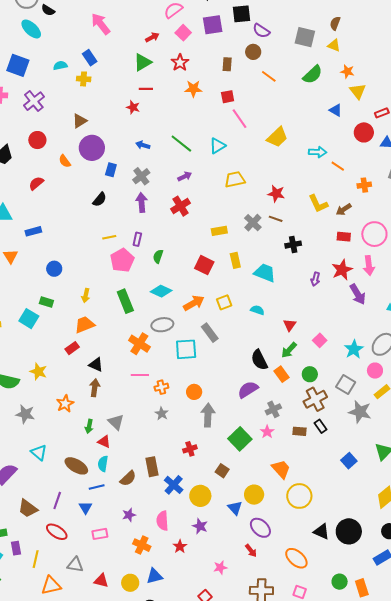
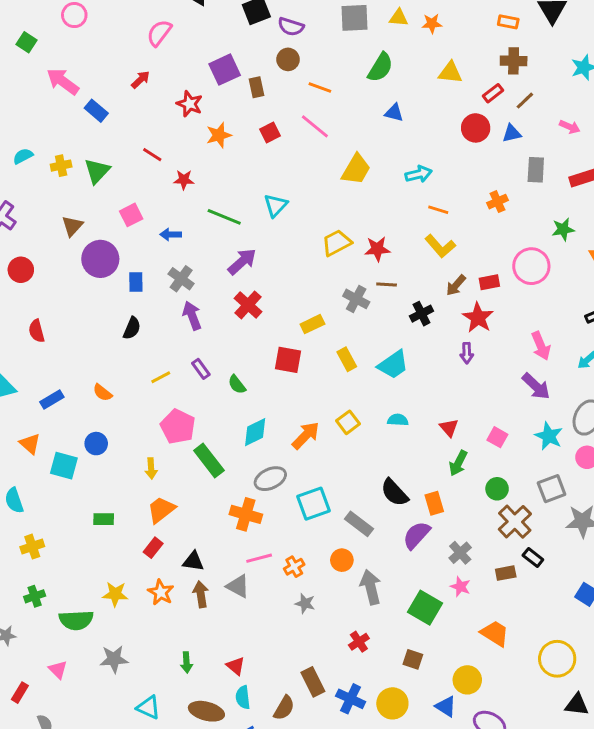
purple square: (213, 25) -> (225, 70), moved
pink square: (183, 33) -> (131, 215), moved, turned 35
blue rectangle: (90, 58) -> (96, 111), moved
green triangle: (143, 62) -> (97, 171), moved
orange star: (347, 72) -> (432, 24), moved
red line: (146, 89) -> (152, 155), turned 48
yellow triangle: (358, 91) -> (450, 73), turned -30
red star: (133, 107) -> (184, 180), moved
blue triangle: (336, 110) -> (394, 113), moved
pink line: (240, 119) -> (315, 126), moved
orange semicircle: (65, 161) -> (102, 393), moved
orange line: (338, 166) -> (438, 210), moved
purple arrow: (185, 176) -> (242, 262), size x1.5
yellow trapezoid: (235, 180) -> (337, 243), moved
red semicircle: (36, 183) -> (37, 331), turned -49
brown arrow: (344, 209) -> (456, 285), moved
purple rectangle: (137, 239) -> (201, 369), turned -32
green semicircle: (158, 256) -> (237, 385), turned -40
pink pentagon: (122, 260) -> (178, 426), moved
red square: (204, 265) -> (288, 360), moved
pink arrow: (369, 266) -> (541, 346), moved
red star: (342, 270) -> (478, 318), moved
cyan trapezoid: (265, 273) -> (393, 365), turned 140
cyan diamond: (161, 291) -> (255, 432), turned -35
purple arrow: (358, 294) -> (536, 386), moved
green rectangle: (46, 302) -> (104, 519), moved
cyan square: (29, 319) -> (64, 466), moved
gray rectangle: (210, 333) -> (359, 524), moved
black semicircle: (259, 360) -> (394, 493), moved
orange rectangle: (282, 374) -> (434, 503), moved, turned 35
gray square: (346, 384) -> (552, 489), turned -36
orange star: (65, 404) -> (161, 592), moved
gray triangle: (116, 422) -> (238, 586), moved
green arrow: (89, 426) -> (187, 662), moved
red triangle: (104, 442) -> (236, 666), turned 32
yellow circle: (299, 496) -> (557, 659), moved

